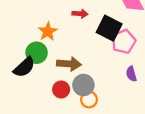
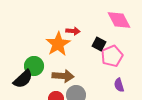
black square: (109, 28) -> (99, 44), size x0.6
orange star: (48, 31) -> (58, 44), moved, size x1.4

